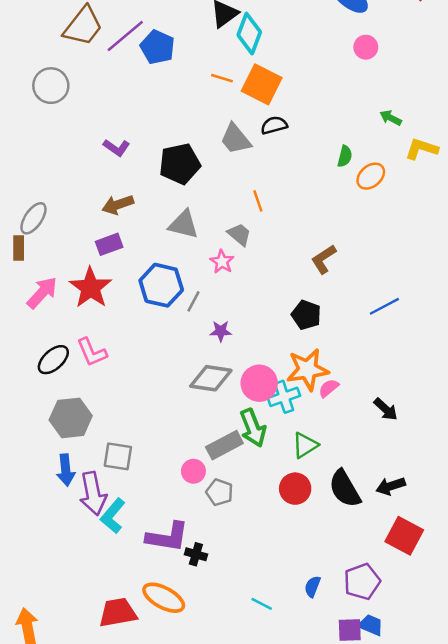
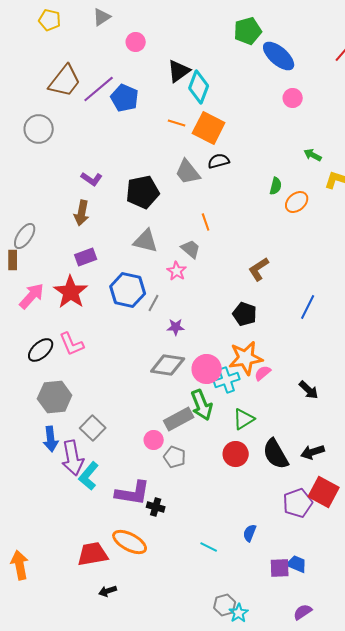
brown arrow: (118, 205) -> (82, 213), moved, turned -60
blue line: (384, 306) -> (308, 307), turned -35
gray square: (118, 456) -> (93, 428), turned 35
purple pentagon: (362, 582) -> (298, 503), moved

